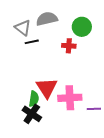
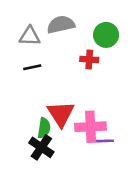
gray triangle: (23, 28) -> (30, 36), turned -36
black line: (32, 42) -> (32, 67), moved
purple line: (94, 109) -> (105, 141), moved

